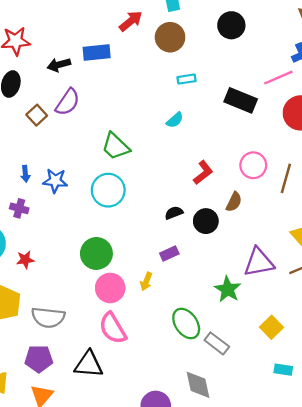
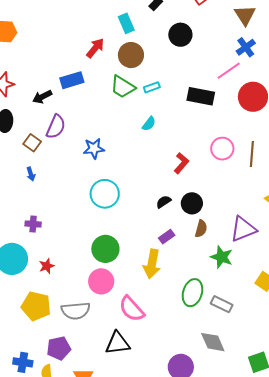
green trapezoid: (115, 146) -> (123, 87), moved
blue arrow: (25, 174) -> (31, 174), moved
blue star: (55, 181) -> (94, 149), moved
brown semicircle: (234, 202) -> (201, 229), moved
yellow arrow: (146, 281) -> (152, 264), size x1.8
pink circle: (110, 288) -> (101, 281), moved
green ellipse: (186, 324) -> (192, 293), turned 64
purple pentagon: (39, 359) -> (59, 348), moved

